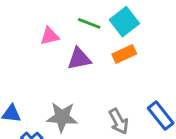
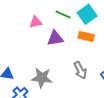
orange rectangle: (124, 54) -> (86, 36), turned 35
gray arrow: (119, 121) -> (80, 70), moved

